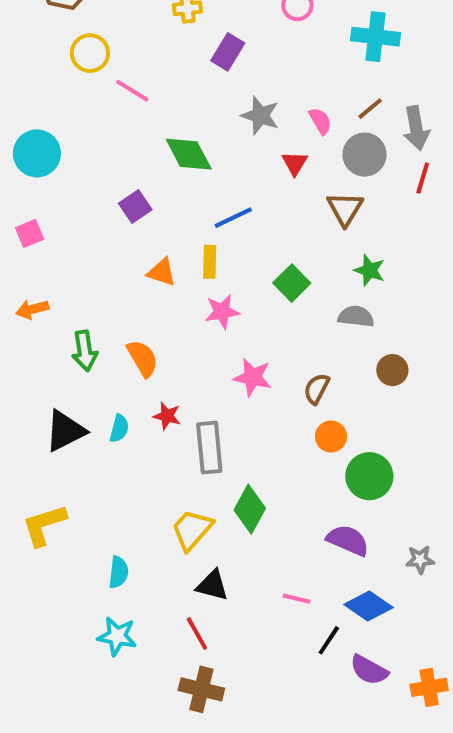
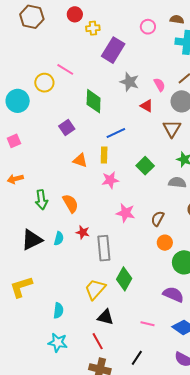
purple rectangle: (228, 52) -> (113, 50), size x1.4
yellow circle: (90, 53) -> (44, 83), moved
green diamond: (189, 154) -> (94, 101), turned 30
red triangle: (295, 163) -> (147, 106), turned -32
black line: (329, 640) -> (137, 358), moved

